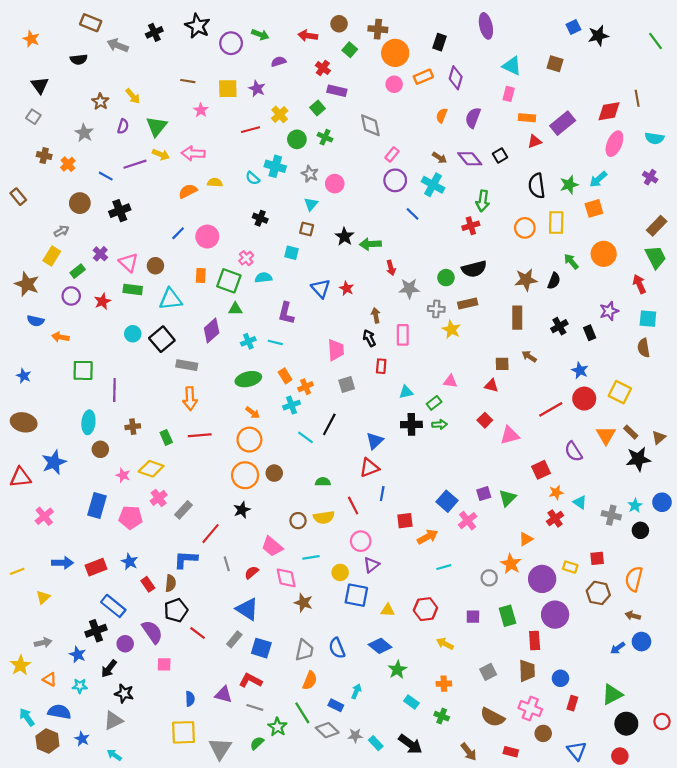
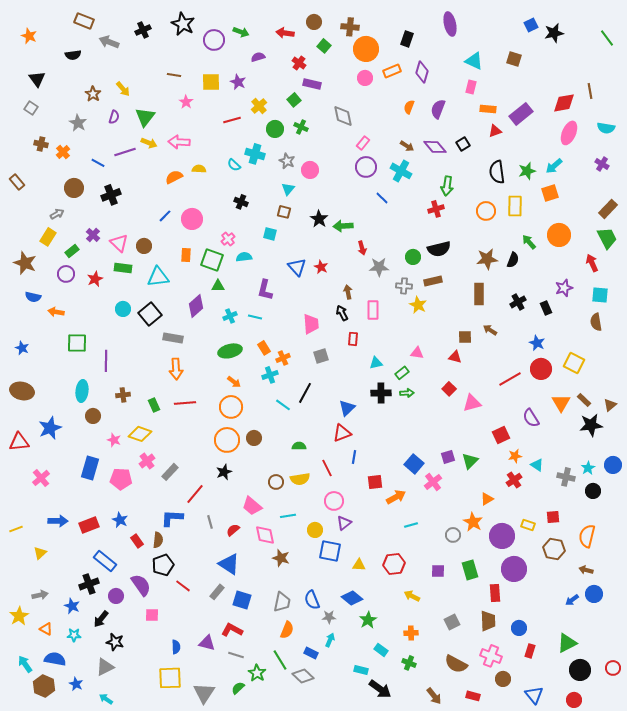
gray star: (355, 736) -> (329, 617), moved
cyan rectangle: (376, 743) -> (361, 670), moved, turned -32

